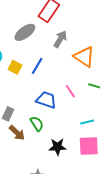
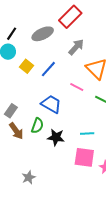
pink line: (70, 91) -> (77, 87), moved, turned -40
green semicircle: (37, 124) -> (37, 126), turned 42
black star: (58, 147) -> (56, 137), moved

